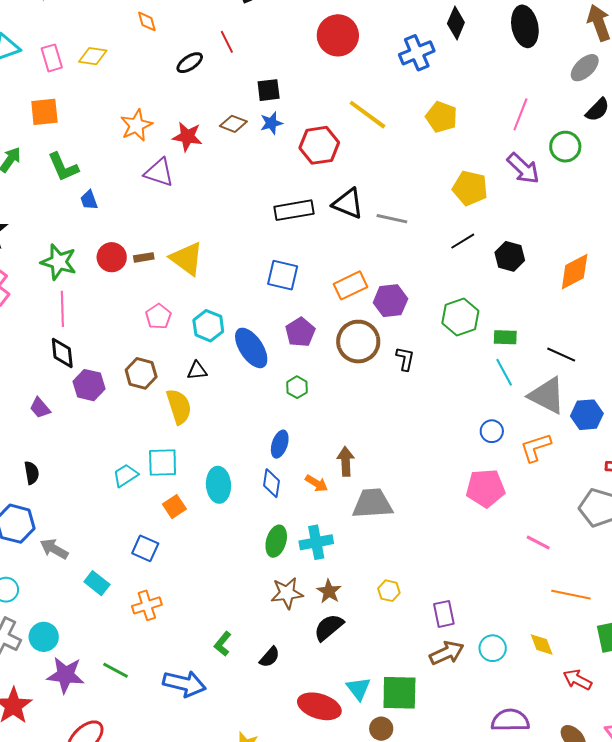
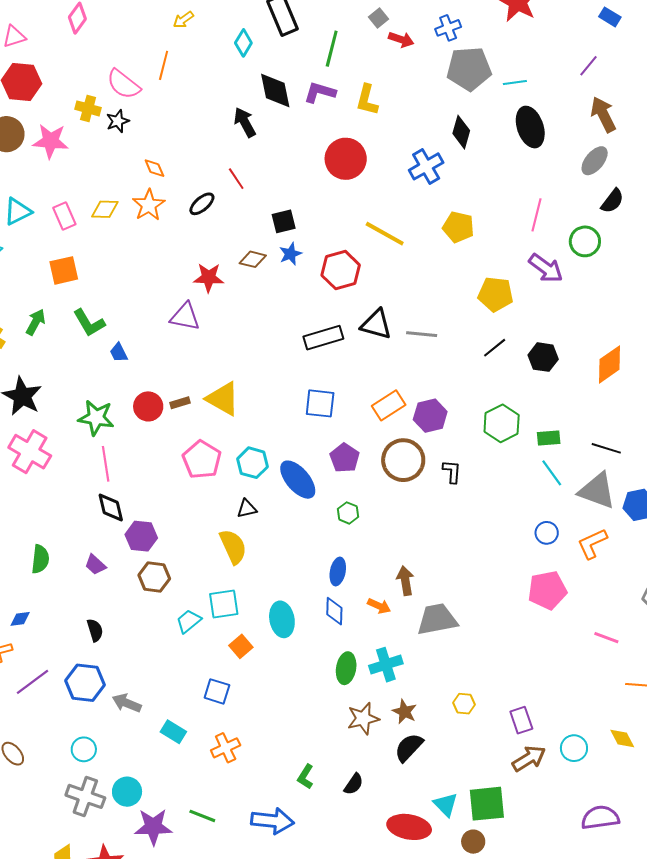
orange star: (136, 125) -> (149, 205), moved
pink pentagon: (158, 316) -> (202, 460), size x1.5
brown hexagon: (141, 373) -> (154, 577), moved

